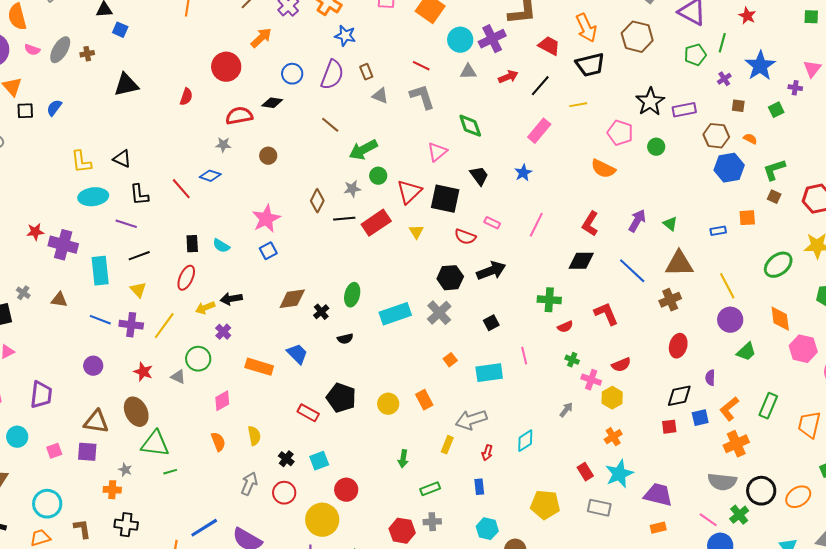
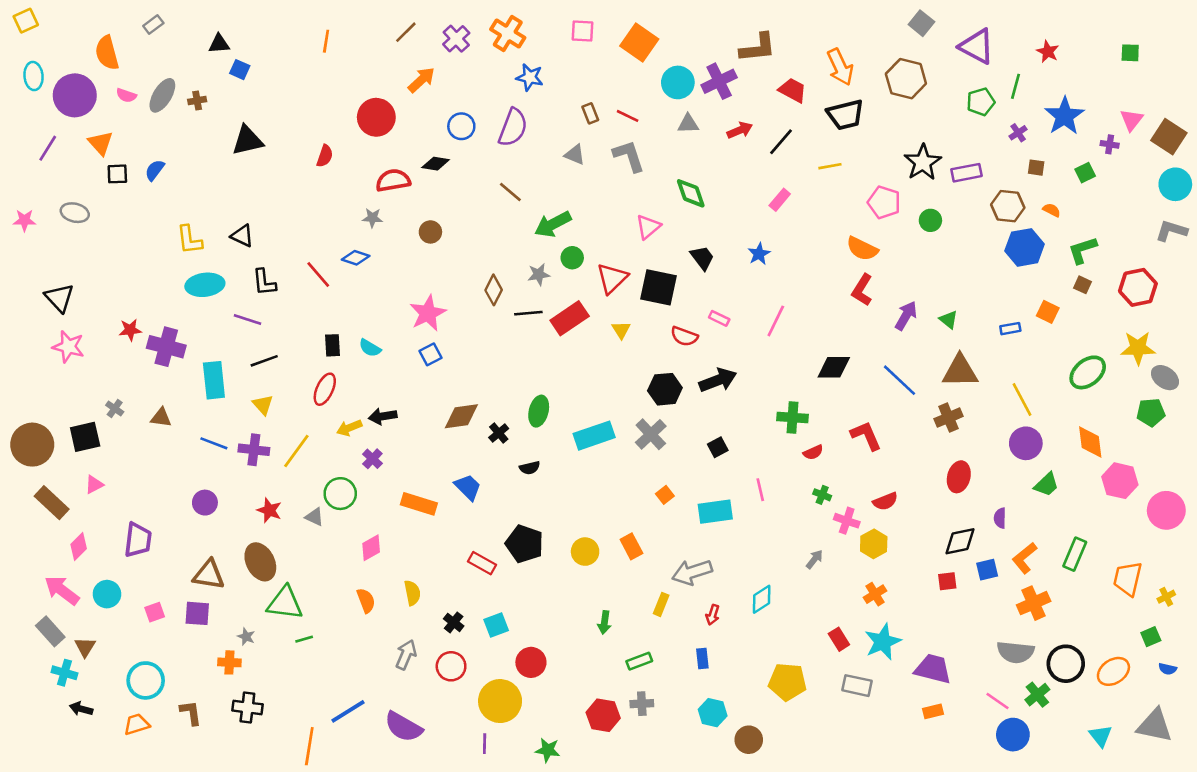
brown rectangle: (366, 72) -> (590, 113), moved
pink rectangle: (539, 131) -> (780, 200), size x0.7
orange square: (747, 218) -> (1048, 312), turned 30
red L-shape: (590, 224) -> (862, 290), moved

